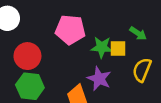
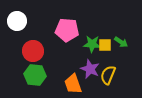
green arrow: (138, 33) -> (121, 42), moved
yellow semicircle: (142, 70) -> (108, 75), moved

